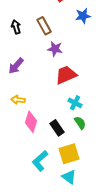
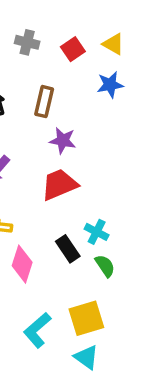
brown rectangle: (44, 26) -> (44, 102), turned 42
red trapezoid: (66, 75) -> (59, 185), moved
black rectangle: (57, 128) -> (68, 249), moved

